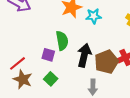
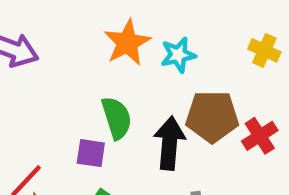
brown pentagon: (106, 62) -> (212, 116), moved, turned 30

